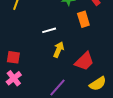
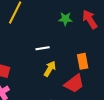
orange rectangle: (83, 19) -> (83, 61), moved

